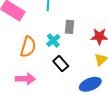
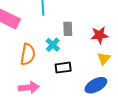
black rectangle: (61, 64) -> (63, 68), turned -49

